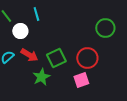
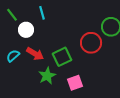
red circle: (87, 58) -> (91, 43), moved
pink square: (81, 80) -> (75, 83), moved

